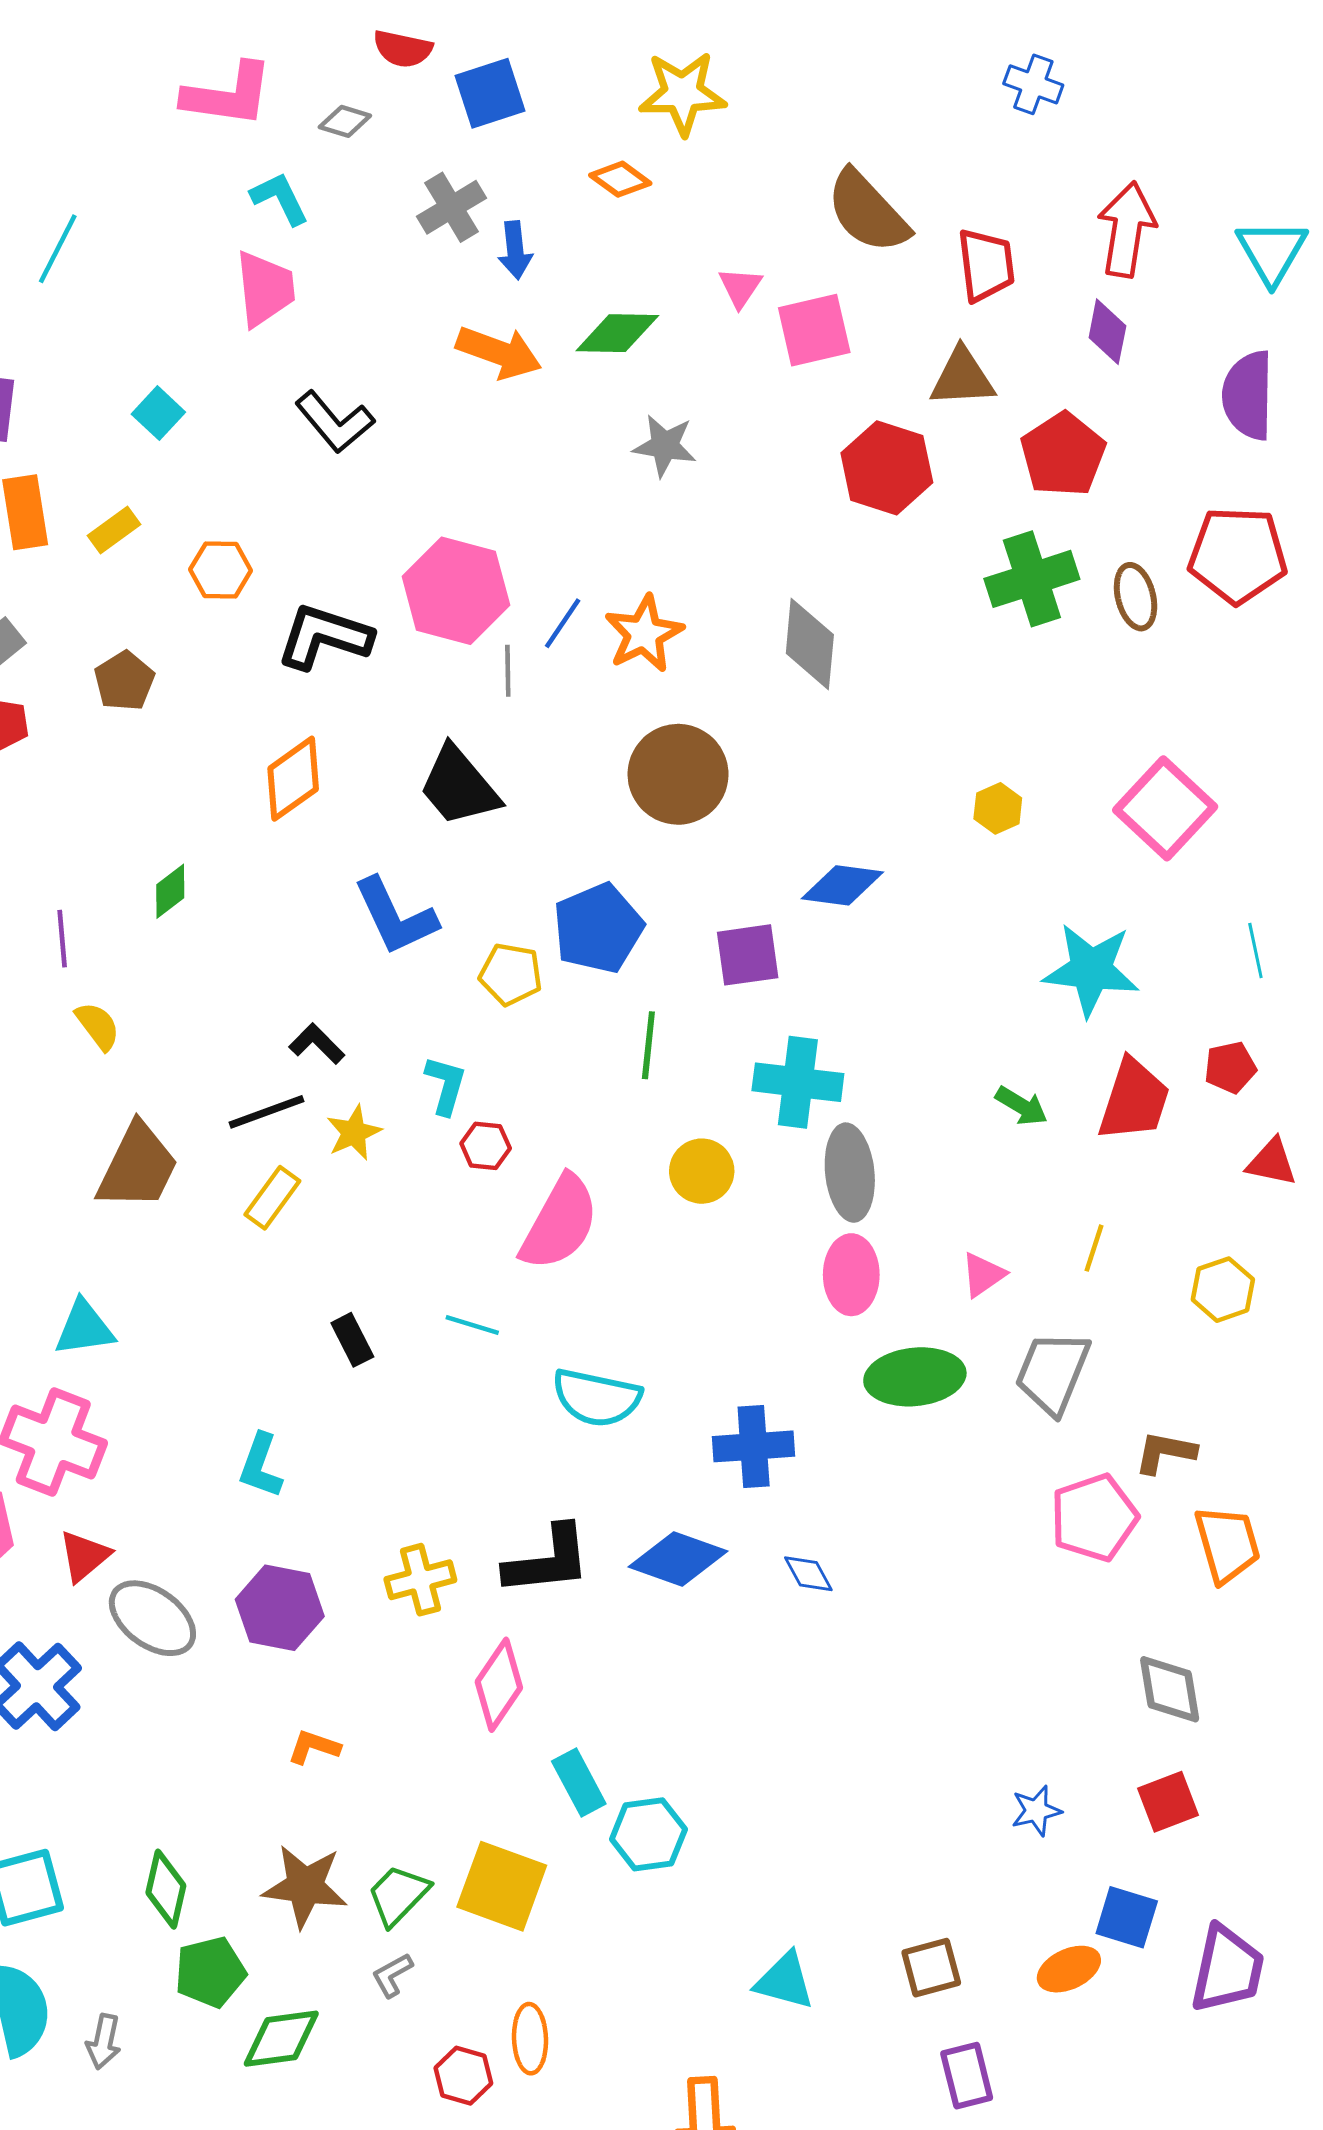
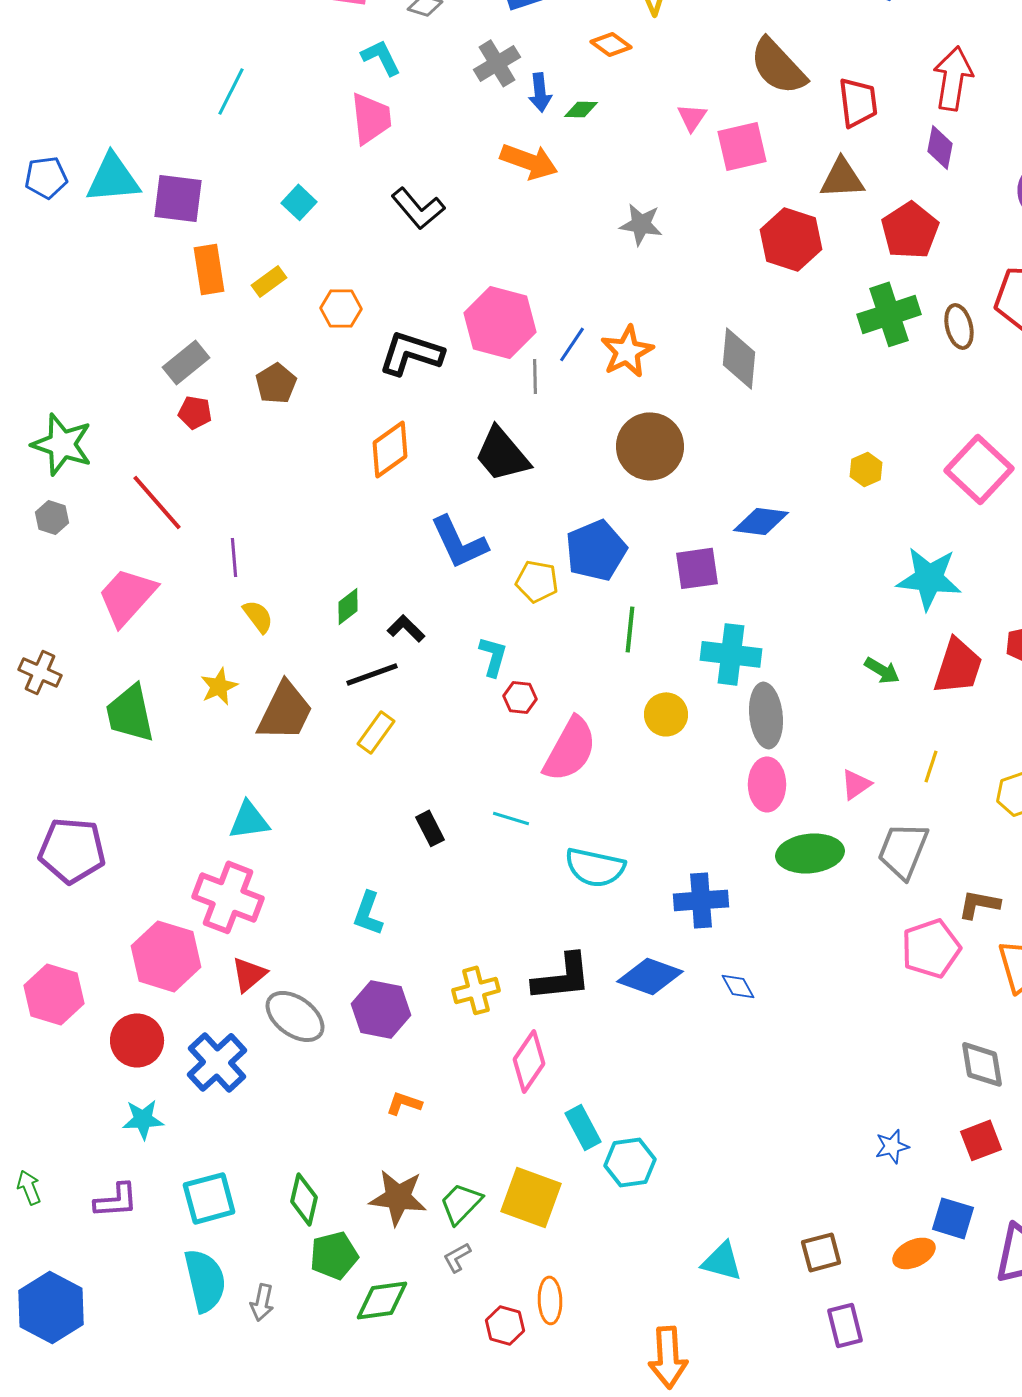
green diamond: (617, 333) -> (581, 109), moved, size x0.6
green diamond: (170, 891) -> (348, 606), moved
yellow star: (354, 1133) -> (219, 686), moved

